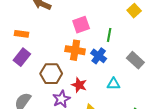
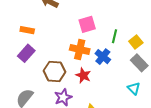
yellow square: (134, 11) -> (136, 42), moved
cyan triangle: (114, 84) -> (134, 88), moved, turned 40
red star: (79, 85) -> (83, 75), moved

